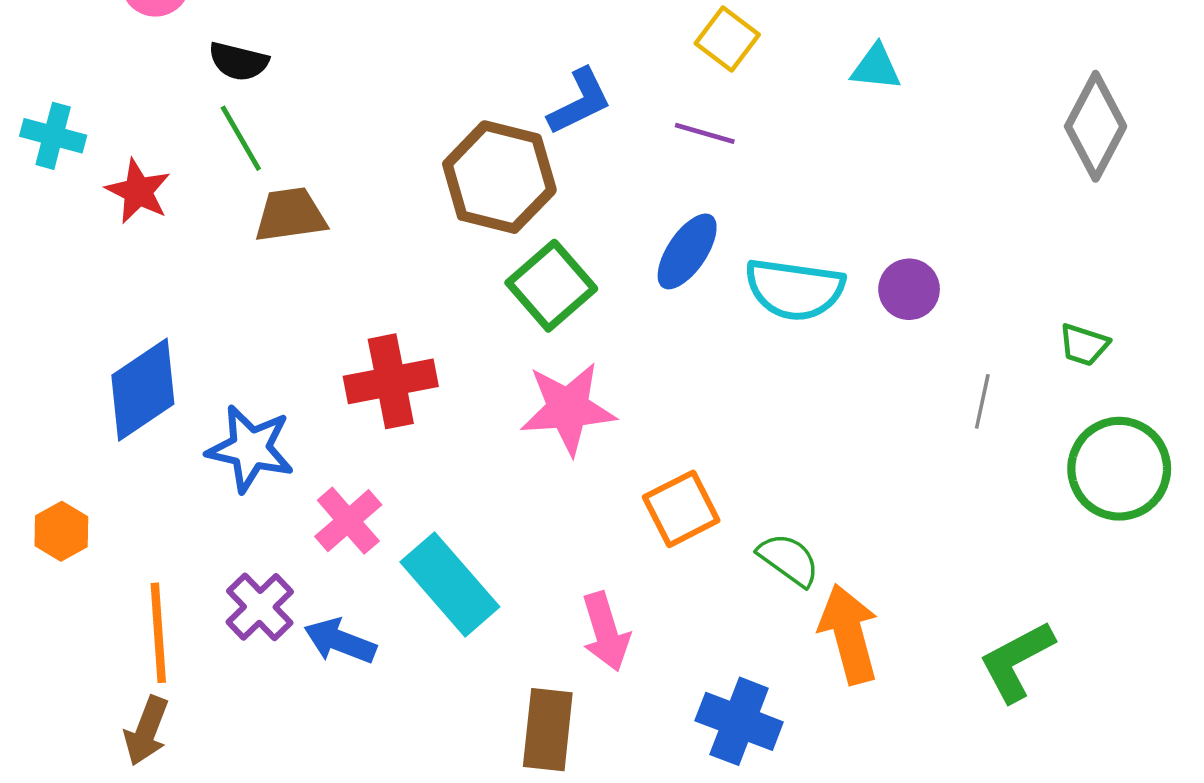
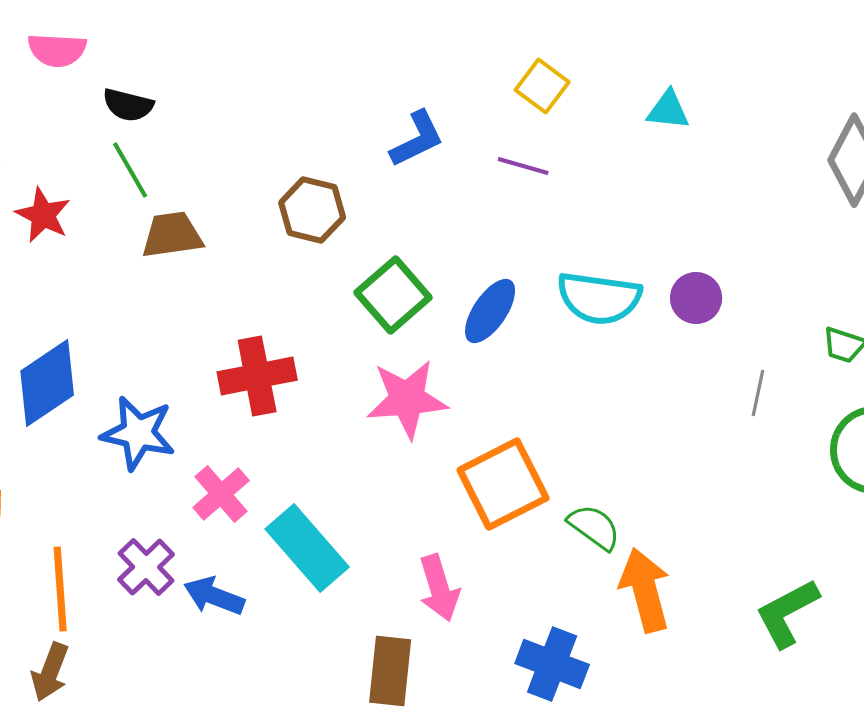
brown hexagon: (499, 177) -> (312, 210), moved, size x0.7
blue ellipse: (687, 251) -> (490, 311), moved
orange square: (681, 509) -> (503, 484), size x1.4

